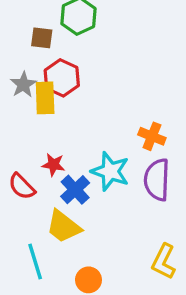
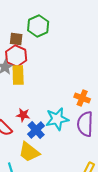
red hexagon: (62, 78) -> (16, 56), moved
cyan star: (110, 171) -> (57, 119), turned -30

